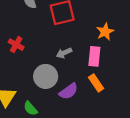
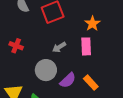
orange rectangle: (96, 83) -> (91, 83), moved

